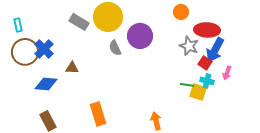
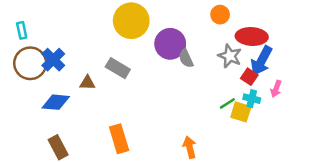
gray rectangle: (79, 22) -> (118, 68), moved
gray semicircle: (115, 48) -> (186, 58), moved
green line: (187, 85) -> (227, 103), turned -40

